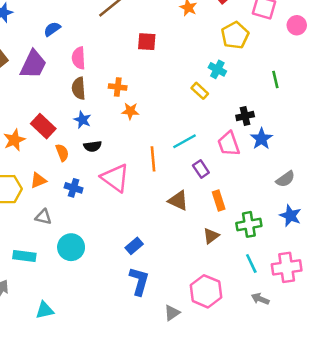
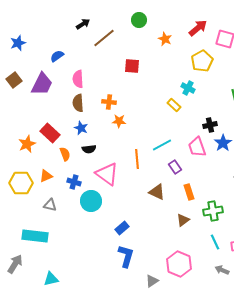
cyan circle: (71, 247) -> (91, 201), moved
cyan rectangle: (24, 256) -> (35, 236), size x1.4

